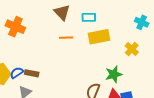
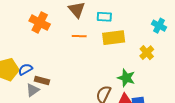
orange cross: (15, 27) -> (40, 23), moved
brown rectangle: (32, 73) -> (42, 81), moved
green star: (114, 74) -> (126, 78), turned 30

